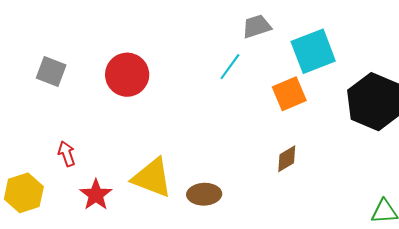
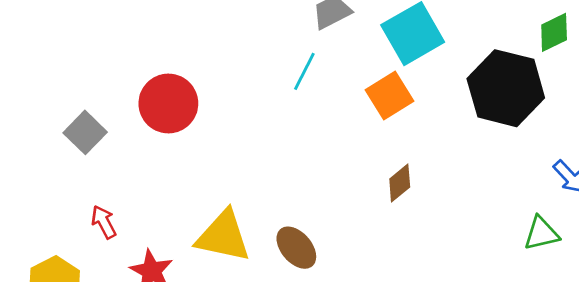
gray square: (51, 72) -> (85, 132), moved, turned 32
brown ellipse: (204, 194) -> (296, 248), turned 60

